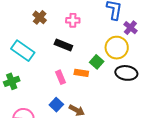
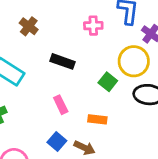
pink cross: (73, 20) -> (93, 26), moved
orange rectangle: (81, 73) -> (97, 119), moved

